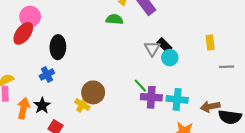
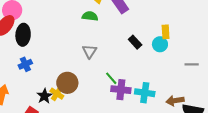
yellow rectangle: (210, 43) -> (166, 32), moved
black ellipse: (58, 47) -> (23, 35), moved
gray triangle: (152, 49) -> (90, 51), moved
cyan circle: (170, 58) -> (160, 44), moved
black star: (42, 105) -> (44, 96), moved

